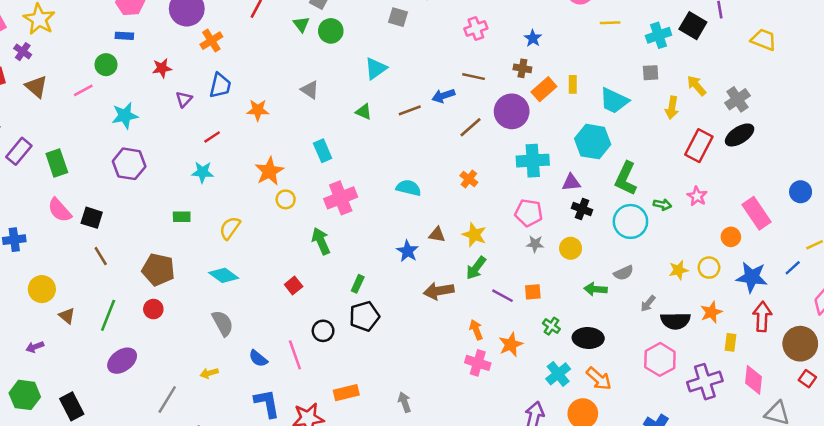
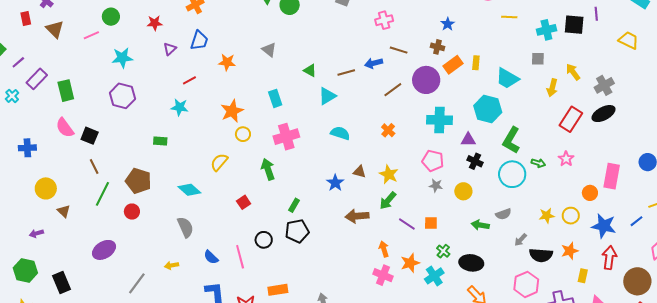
black square: (693, 26) -> (574, 25), turned -30
pink cross: (476, 29) -> (384, 20), moved
cyan triangle: (376, 68) -> (327, 96), moved
pink rectangle: (757, 213) -> (612, 176), turned 40
yellow semicircle: (230, 228) -> (219, 162), moved
green line: (108, 315) -> (102, 194), moved
cyan cross: (558, 374) -> (434, 276), moved

